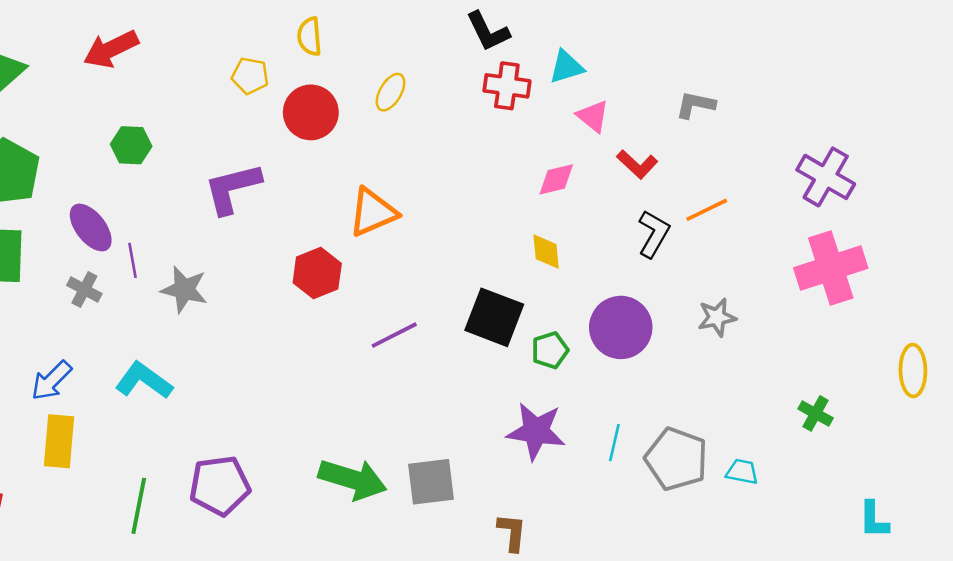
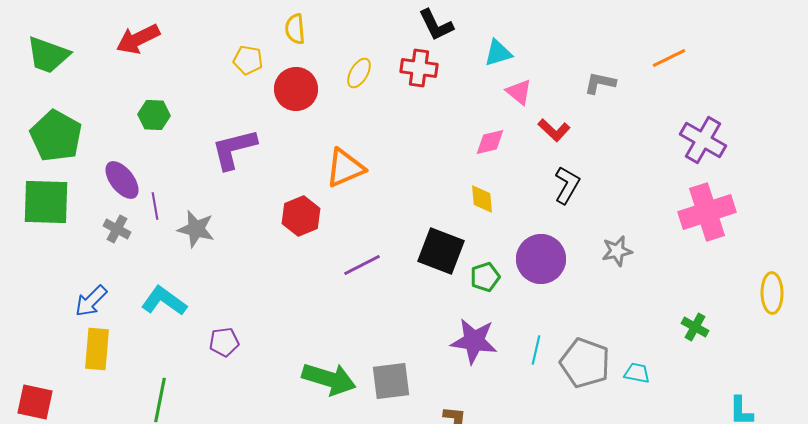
red cross: (507, 86) -> (419, 68), moved
orange line: (707, 210) -> (669, 58), moved
purple pentagon: (220, 486) -> (224, 342), moved, size x0.6

